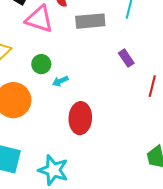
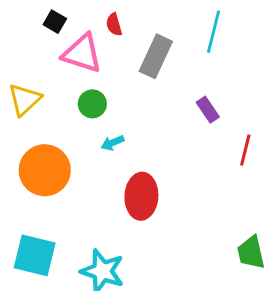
gray rectangle: (90, 21) -> (156, 56), turned -60
green circle: (41, 64) -> (92, 104), moved

